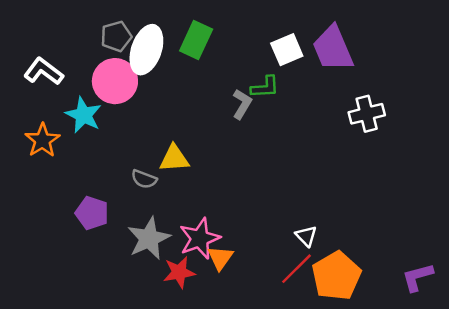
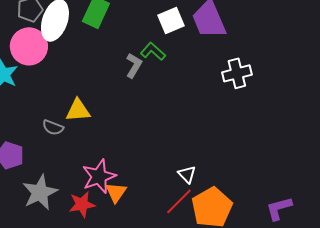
green L-shape: (265, 87) -> (153, 51), turned -135
gray star: (149, 238) -> (40, 192), moved

